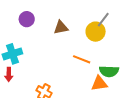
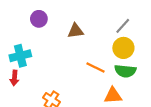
yellow circle: (96, 32) -> (123, 48), moved
green semicircle: (109, 71) -> (125, 71), moved

